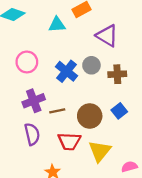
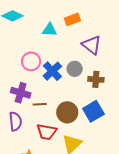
pink circle: (27, 62) -> (31, 61), moved
purple cross: (34, 101) -> (21, 93), turned 30
blue square: (119, 111) -> (93, 111), size x1.5

